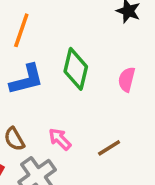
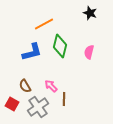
orange line: (21, 30) -> (44, 24), moved, turned 42
brown line: (109, 148) -> (64, 99), moved, turned -56

